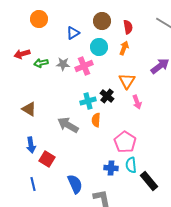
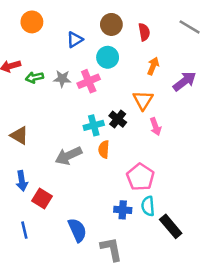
orange arrow: (124, 48) -> (153, 66), moved
gray arrow: (68, 125) -> (68, 156), turned -55

